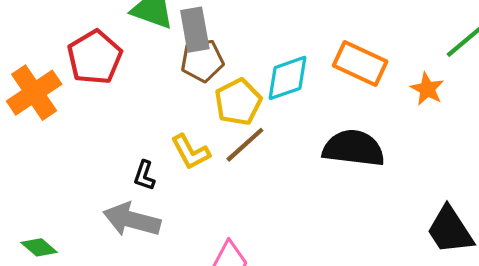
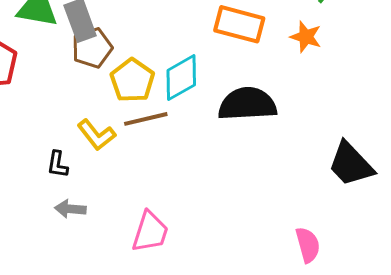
cyan diamond: (287, 78) -> (181, 78), moved
brown line: (245, 145) -> (146, 119), turned 39
gray arrow: (132, 220) -> (70, 209), moved, size x0.6

